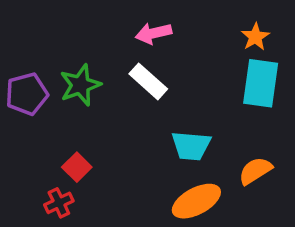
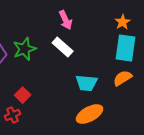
pink arrow: (154, 33) -> (66, 20), turned -102
orange semicircle: (255, 171) -> (123, 78), moved

